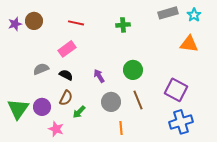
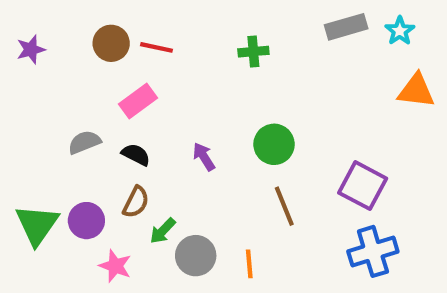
brown circle: (34, 21) -> (111, 43), moved
orange triangle: (189, 44) -> (416, 91), moved
gray circle: (111, 102) -> (196, 256), moved

